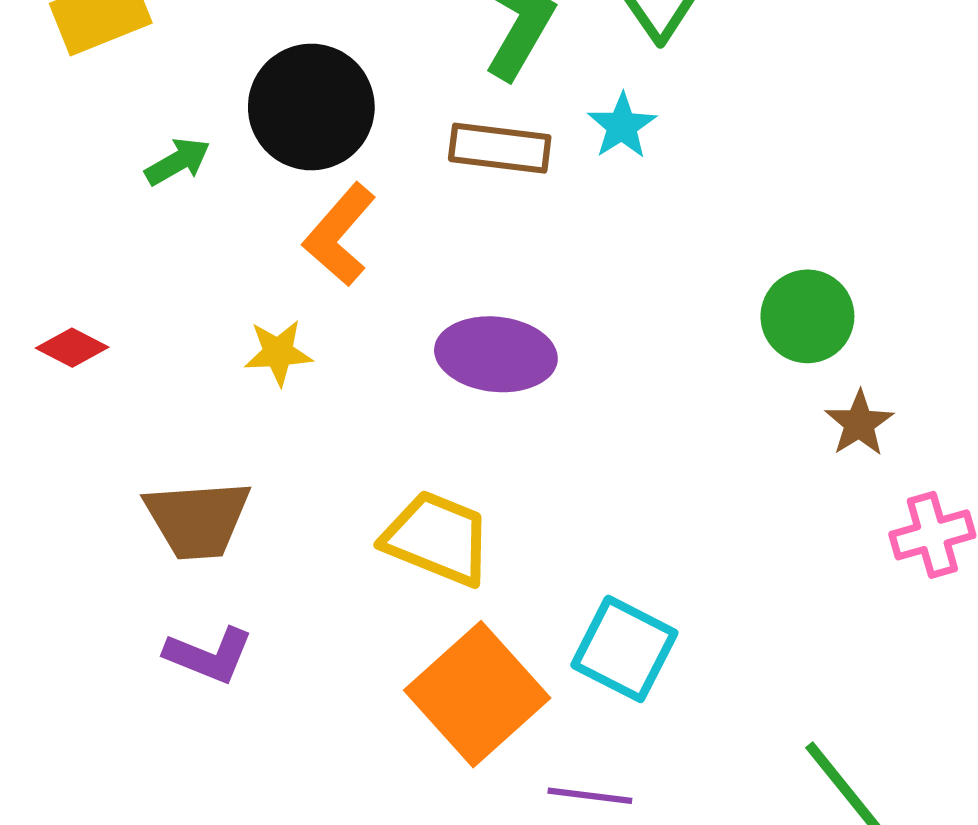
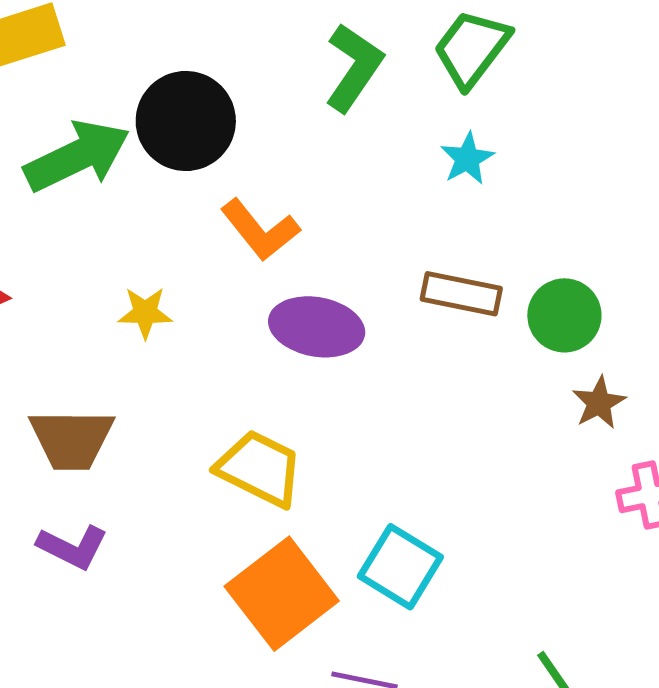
cyan star: (622, 126) -> (467, 159), moved
brown rectangle: (500, 148) -> (461, 294), moved
green arrow: (178, 162) -> (77, 156), size x2.0
orange L-shape: (340, 235) -> (260, 230), moved, turned -84

